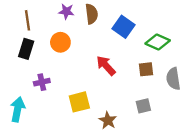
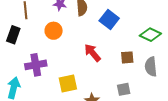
green diamond: (158, 42) -> (150, 35), moved
black rectangle: (26, 49) -> (13, 35), moved
purple cross: (42, 82) -> (36, 65), size x1.5

